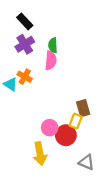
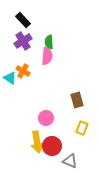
yellow rectangle: (76, 121) -> (82, 128), moved
red circle: (66, 135) -> (52, 146), moved
gray triangle: (86, 162) -> (70, 161), moved

